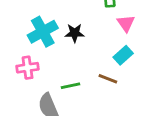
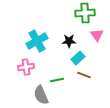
black star: (75, 33) -> (69, 41), moved
cyan rectangle: (123, 55) -> (78, 58), moved

